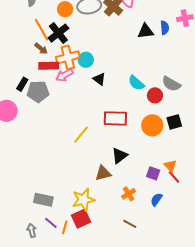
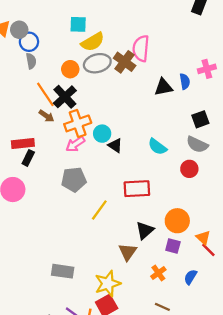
cyan circle: (86, 60) -> (102, 134), moved
red rectangle: (49, 66) -> (23, 143), moved
gray pentagon: (38, 92) -> (74, 179), moved
red circle: (155, 95) -> (189, 169), moved
black square: (174, 122) -> (200, 119), moved
orange circle: (152, 125) -> (177, 221), moved
brown triangle: (103, 173) -> (128, 252), turned -36
purple square: (153, 173) -> (173, 246), moved
gray rectangle: (43, 200) -> (63, 271), moved

